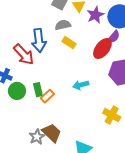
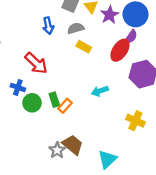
blue arrow: (39, 40) -> (48, 26), moved, size x0.7

